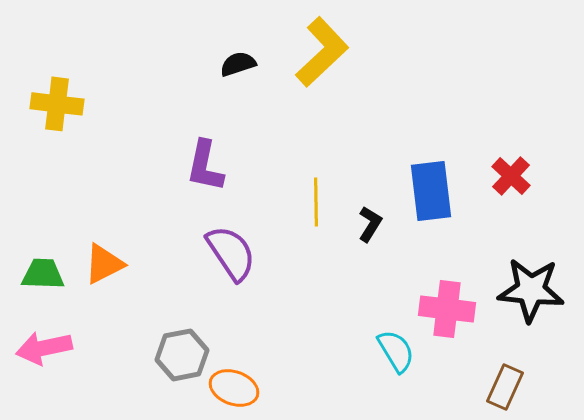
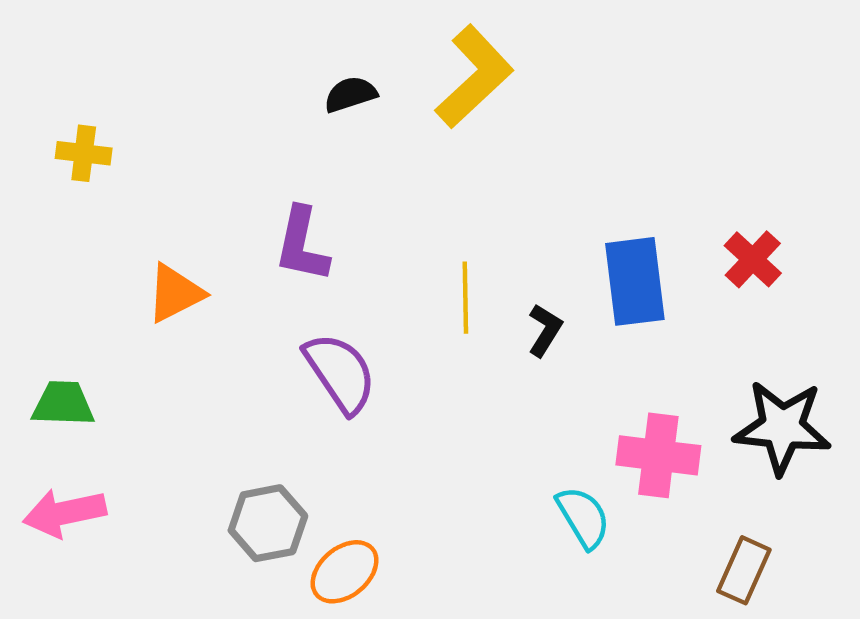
yellow cross: (57, 104) -> (84, 153), size x0.7
orange triangle: (104, 264) -> (175, 293), moved
orange ellipse: (234, 388) -> (345, 572), turned -60

